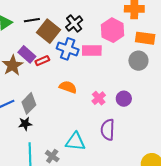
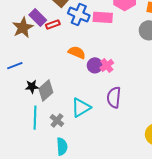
purple circle: (124, 99) -> (95, 65), moved
gray diamond: (29, 103) -> (46, 91), moved
cyan triangle: (75, 142) -> (81, 107), turned -40

